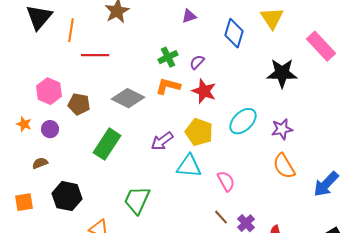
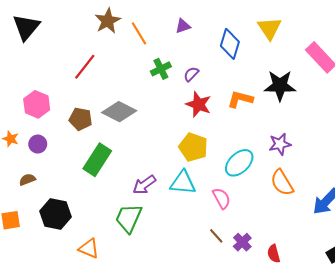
orange line: (71, 30) -> (139, 33), moved, turned -40
red line: (95, 55) -> (85, 67), turned -52
orange L-shape: (168, 86) -> (240, 99), moved
brown pentagon: (79, 104) -> (81, 119), moved
cyan ellipse: (243, 121) -> (239, 163), moved
purple arrow: (162, 141) -> (144, 185), moved

